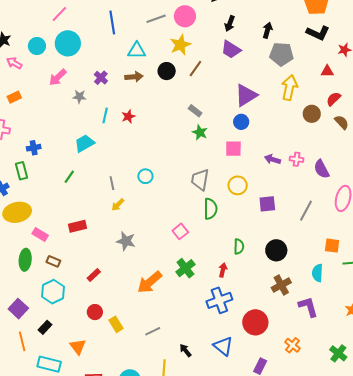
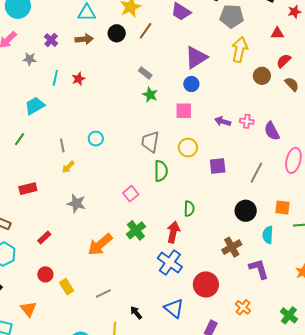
black circle: (276, 250) -> (246, 211), moved
red arrow: (223, 270) -> (173, 232), size x1.5
blue cross: (219, 300) -> (170, 263), turned -35

